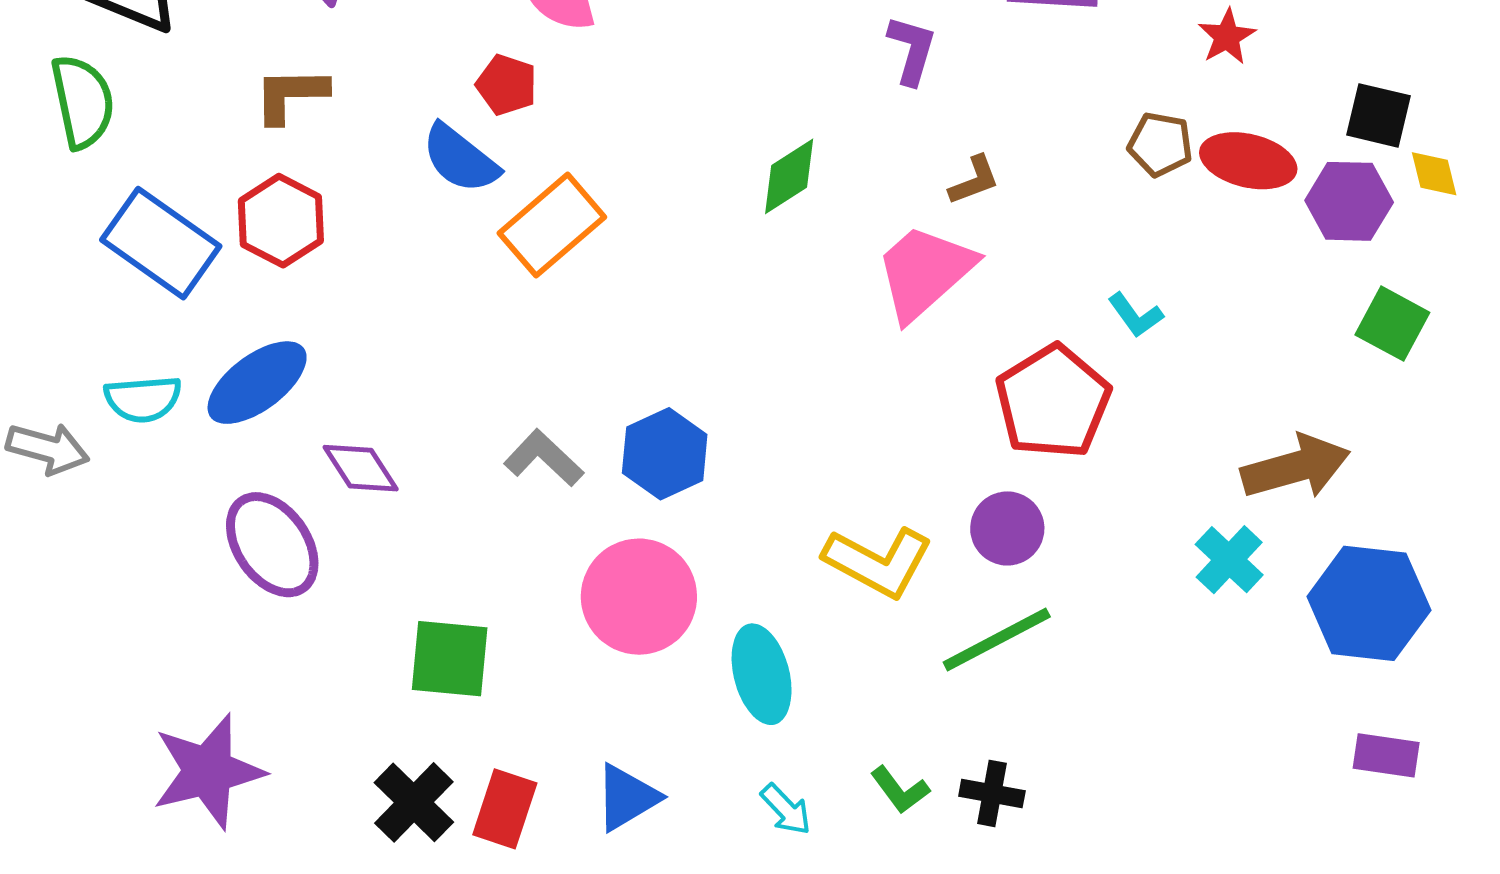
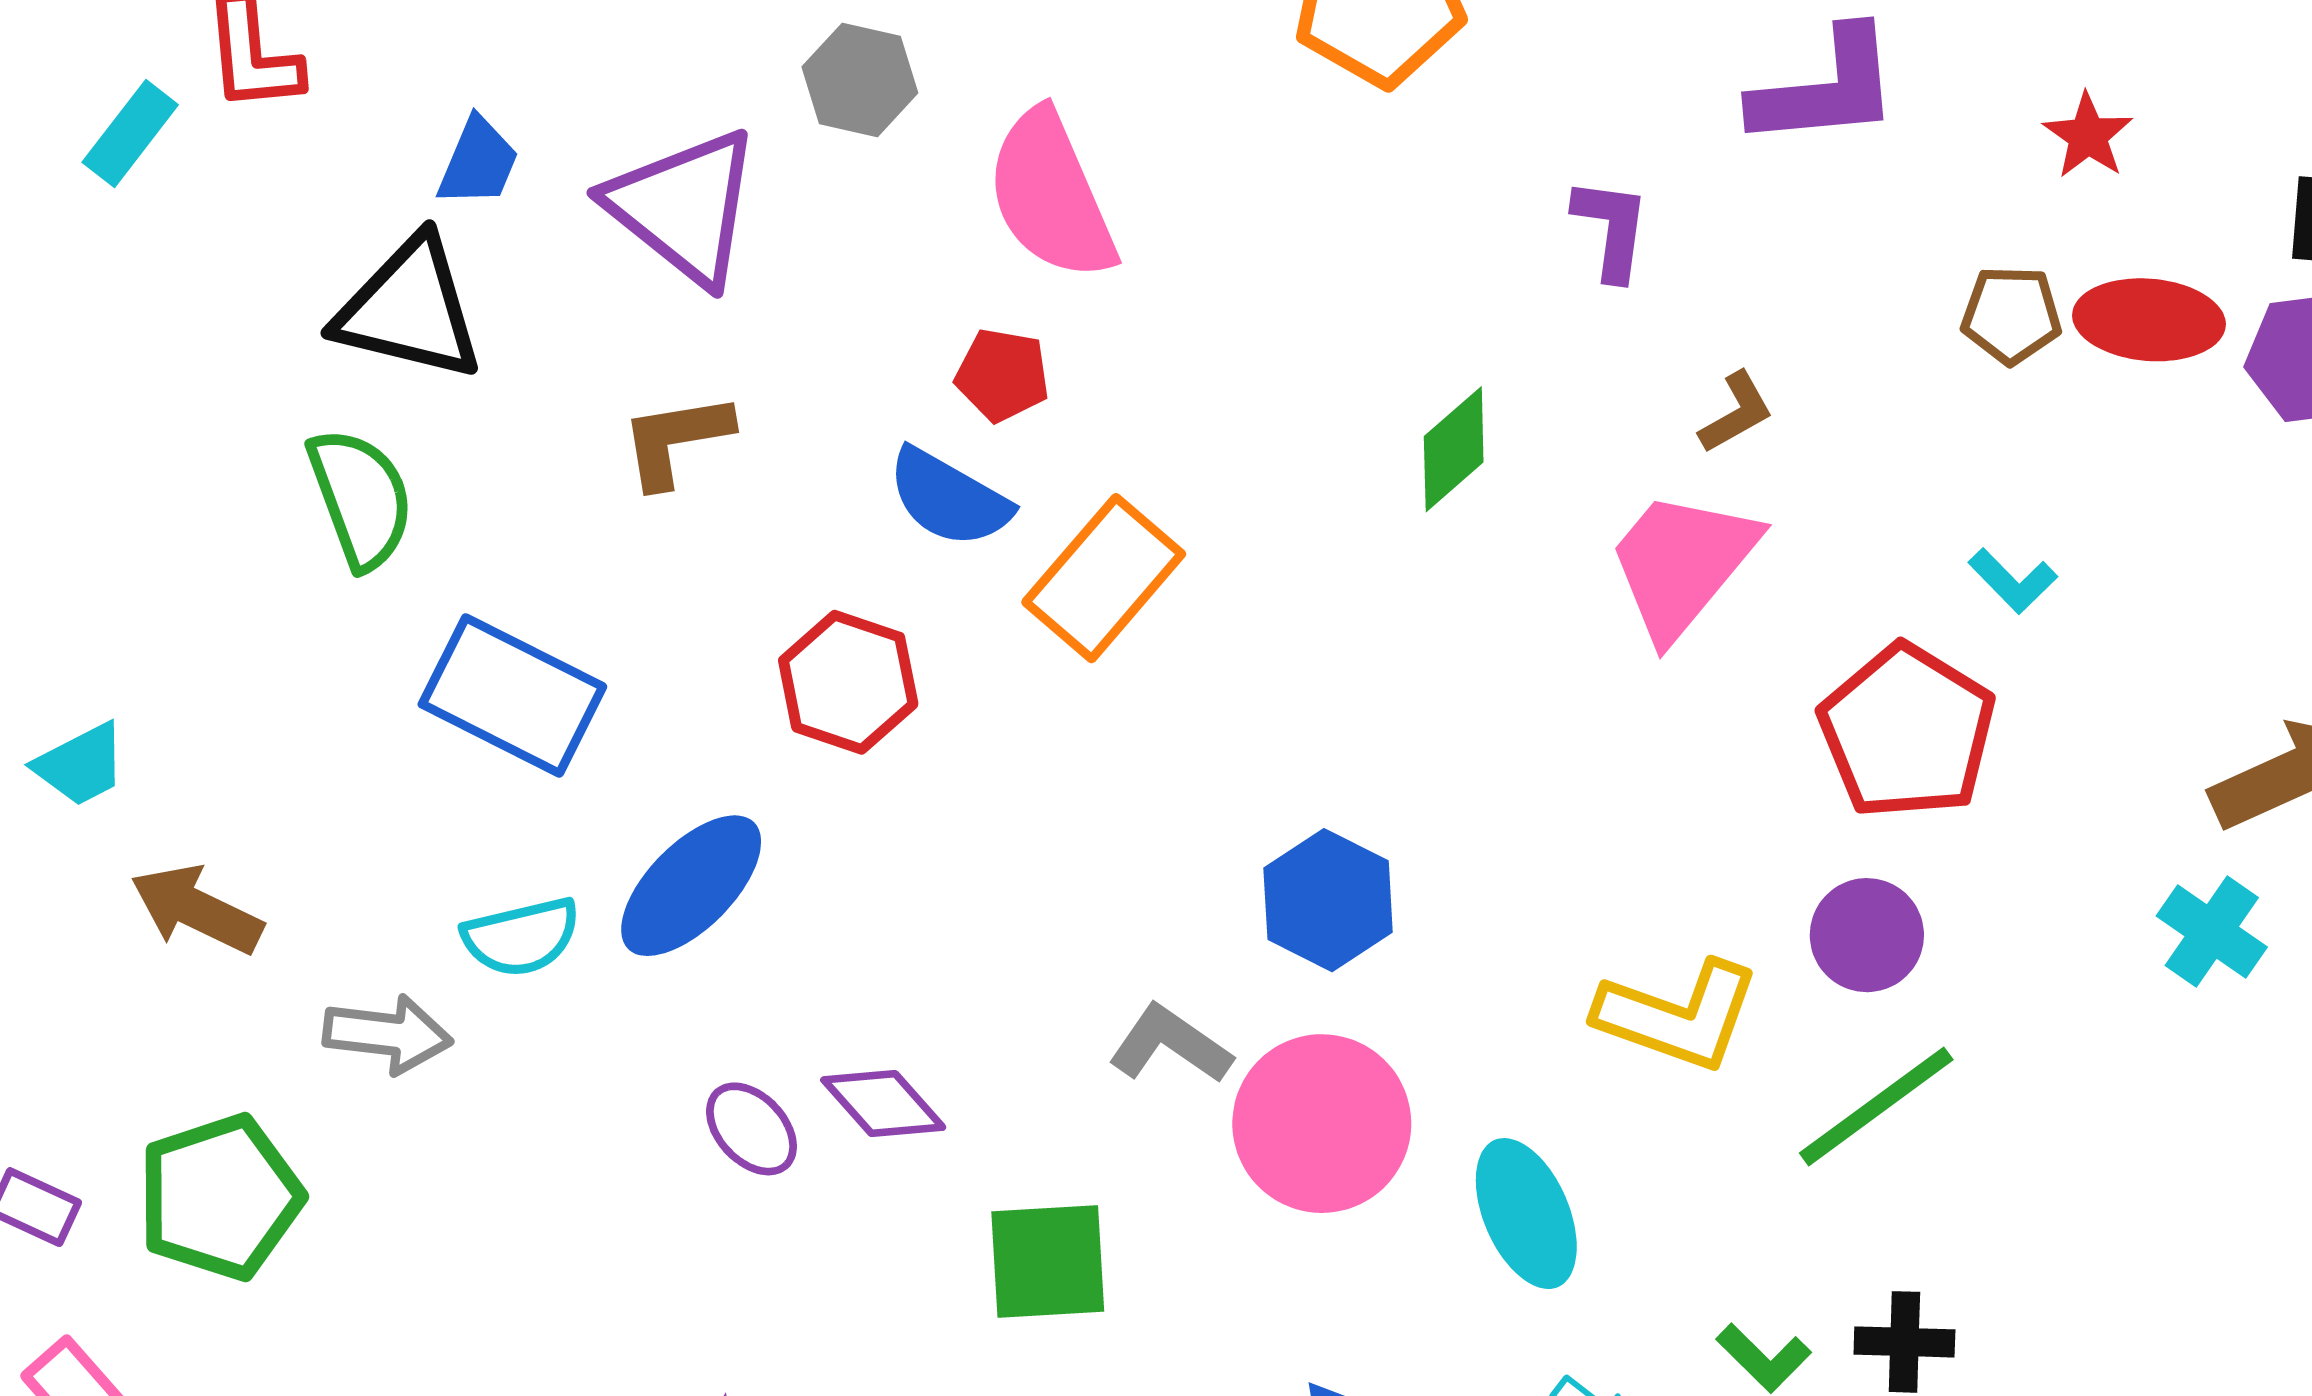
red hexagon: (281, 221) -> (848, 682), moved
gray L-shape: (544, 458) -> (1170, 1045), moved
purple diamond: (361, 468) -> (883, 1104), moved
purple ellipse: (272, 545) -> (751, 1129), size x0.6

